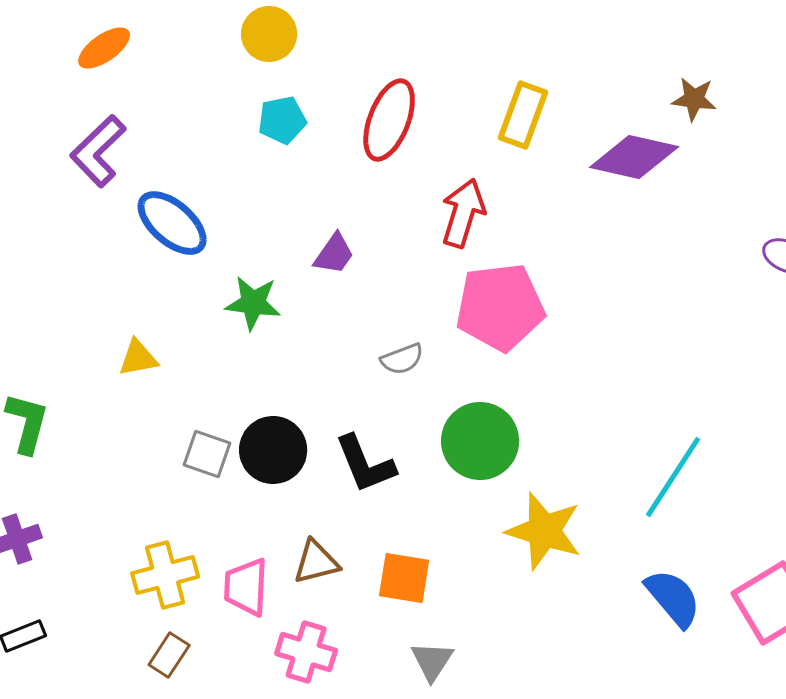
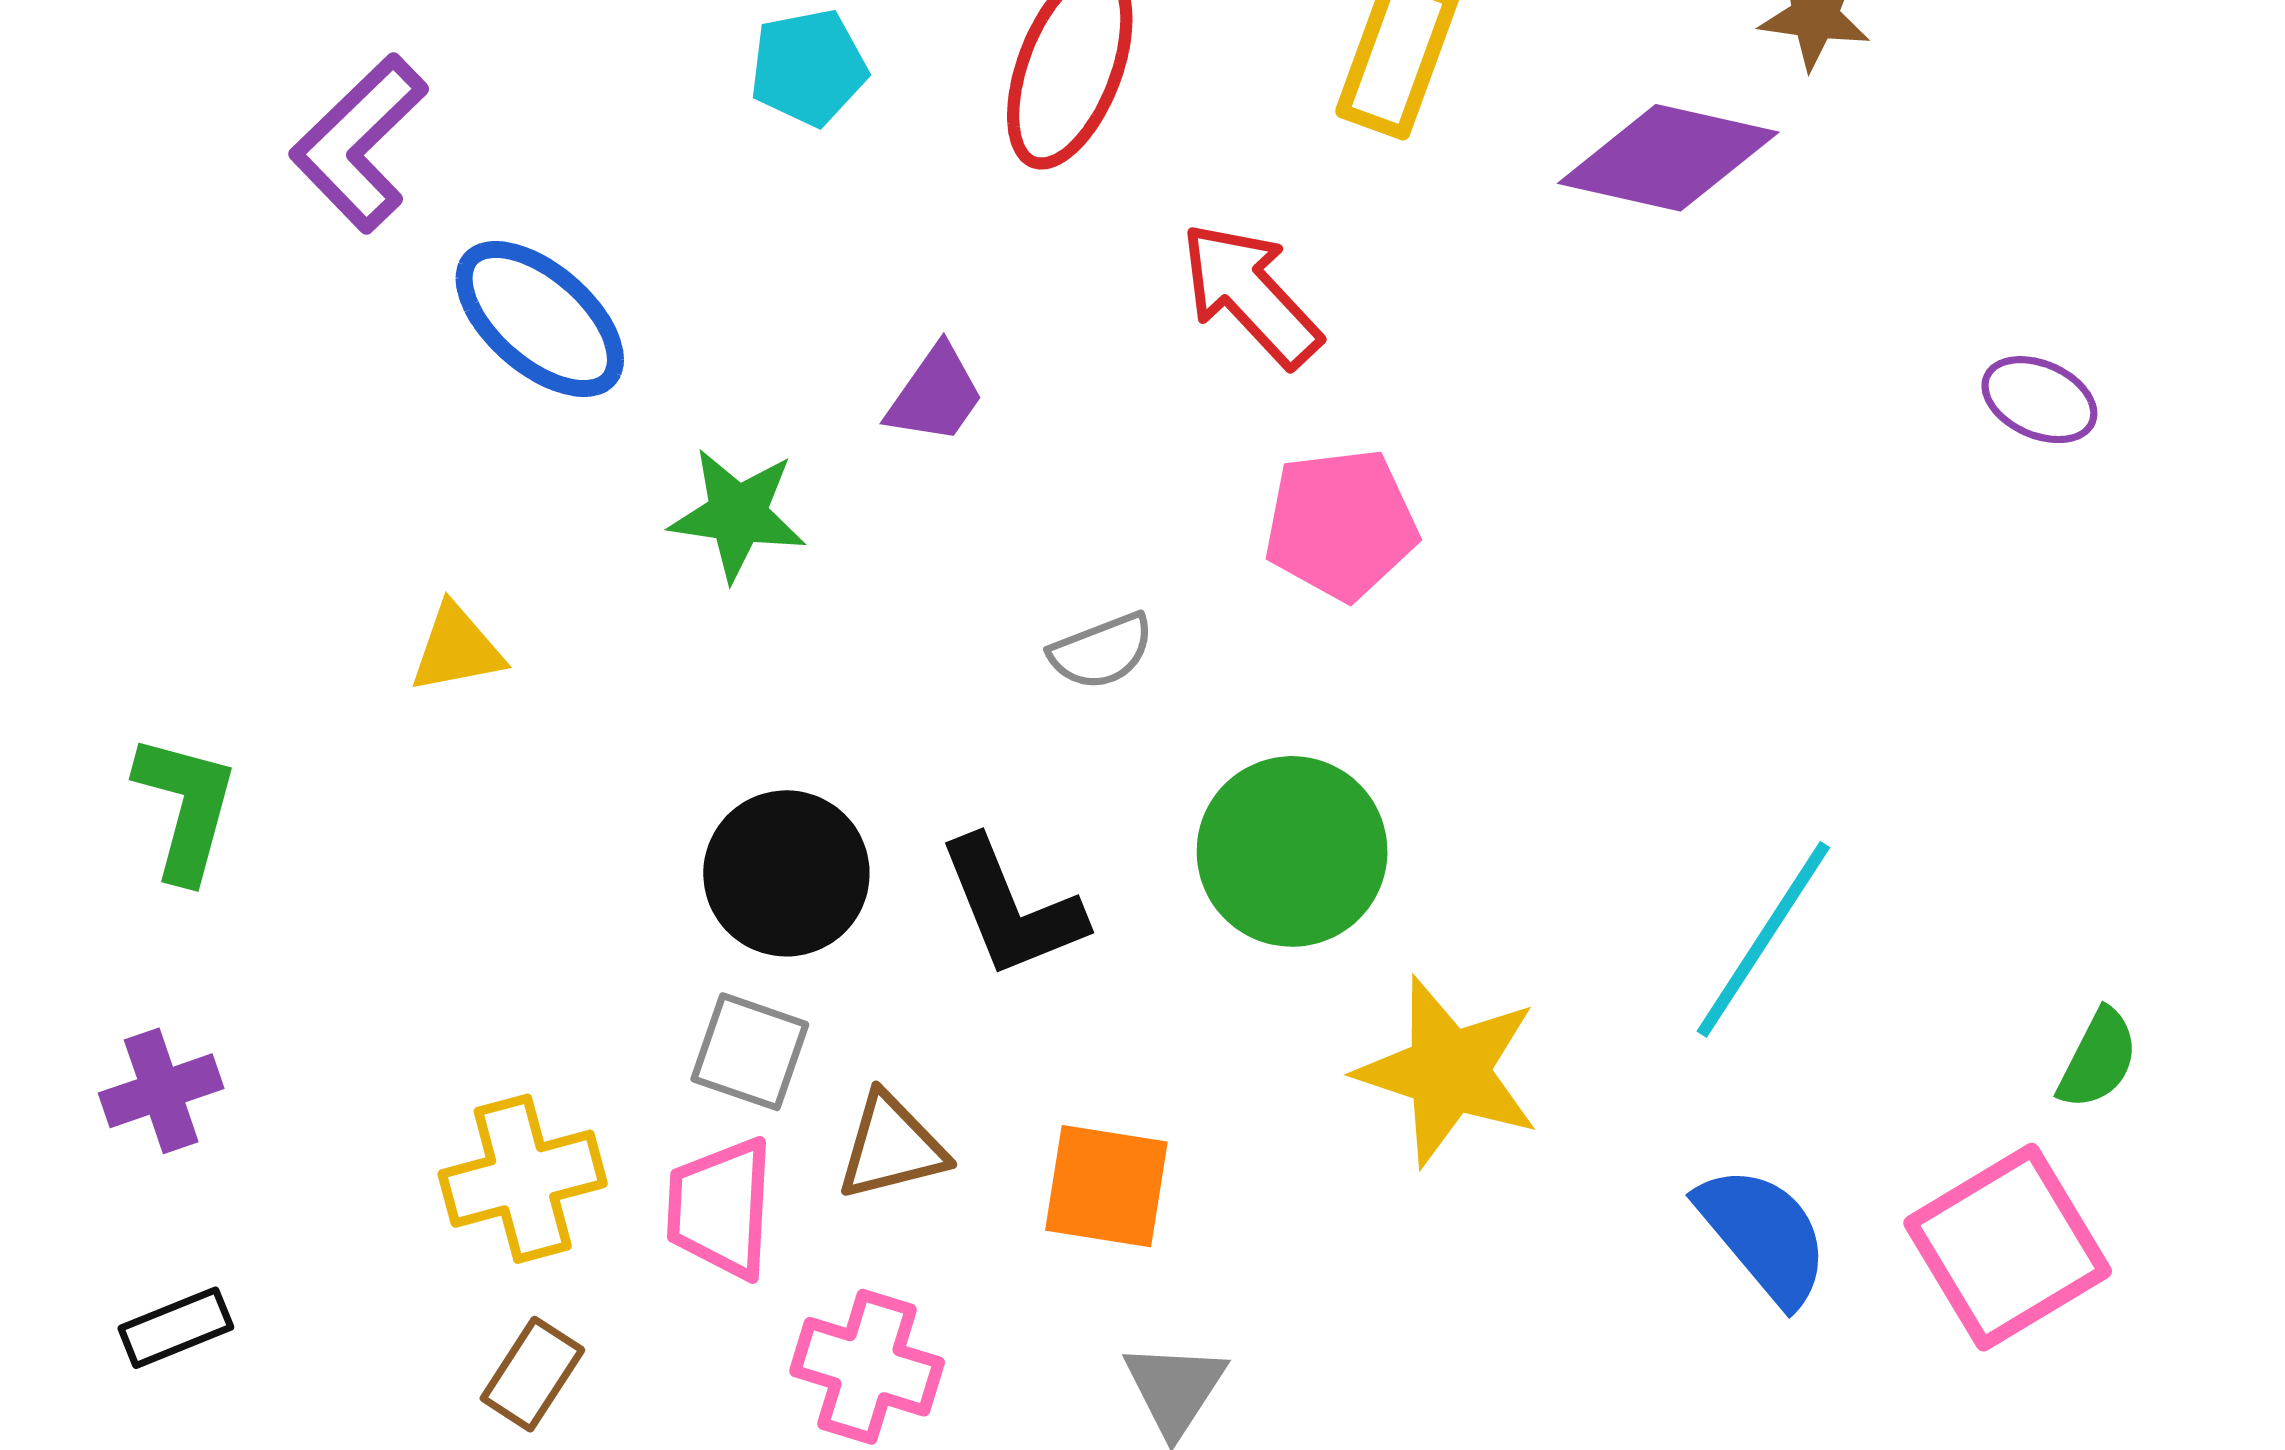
red arrow: (463, 213) -> (1251, 295), turned -60
pink pentagon: (500, 307) -> (1341, 524), size x0.7
gray square: (207, 454) -> (750, 1052), moved

